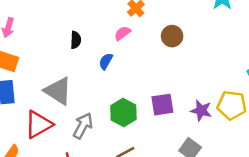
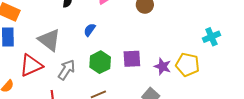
blue semicircle: (106, 61) -> (90, 30), moved

